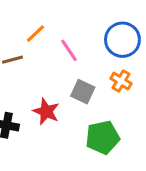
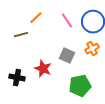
pink line: (69, 50) -> (67, 21), moved
orange cross: (121, 81) -> (92, 49), turned 32

